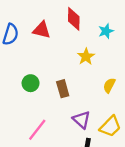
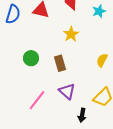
yellow star: (86, 57) -> (71, 34), moved
purple triangle: (82, 120) -> (67, 91), moved

